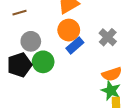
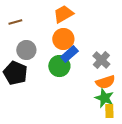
gray cross: (108, 37) -> (101, 60), moved
green circle: (43, 62) -> (59, 66), moved
black pentagon: (19, 65) -> (15, 73), turned -30

